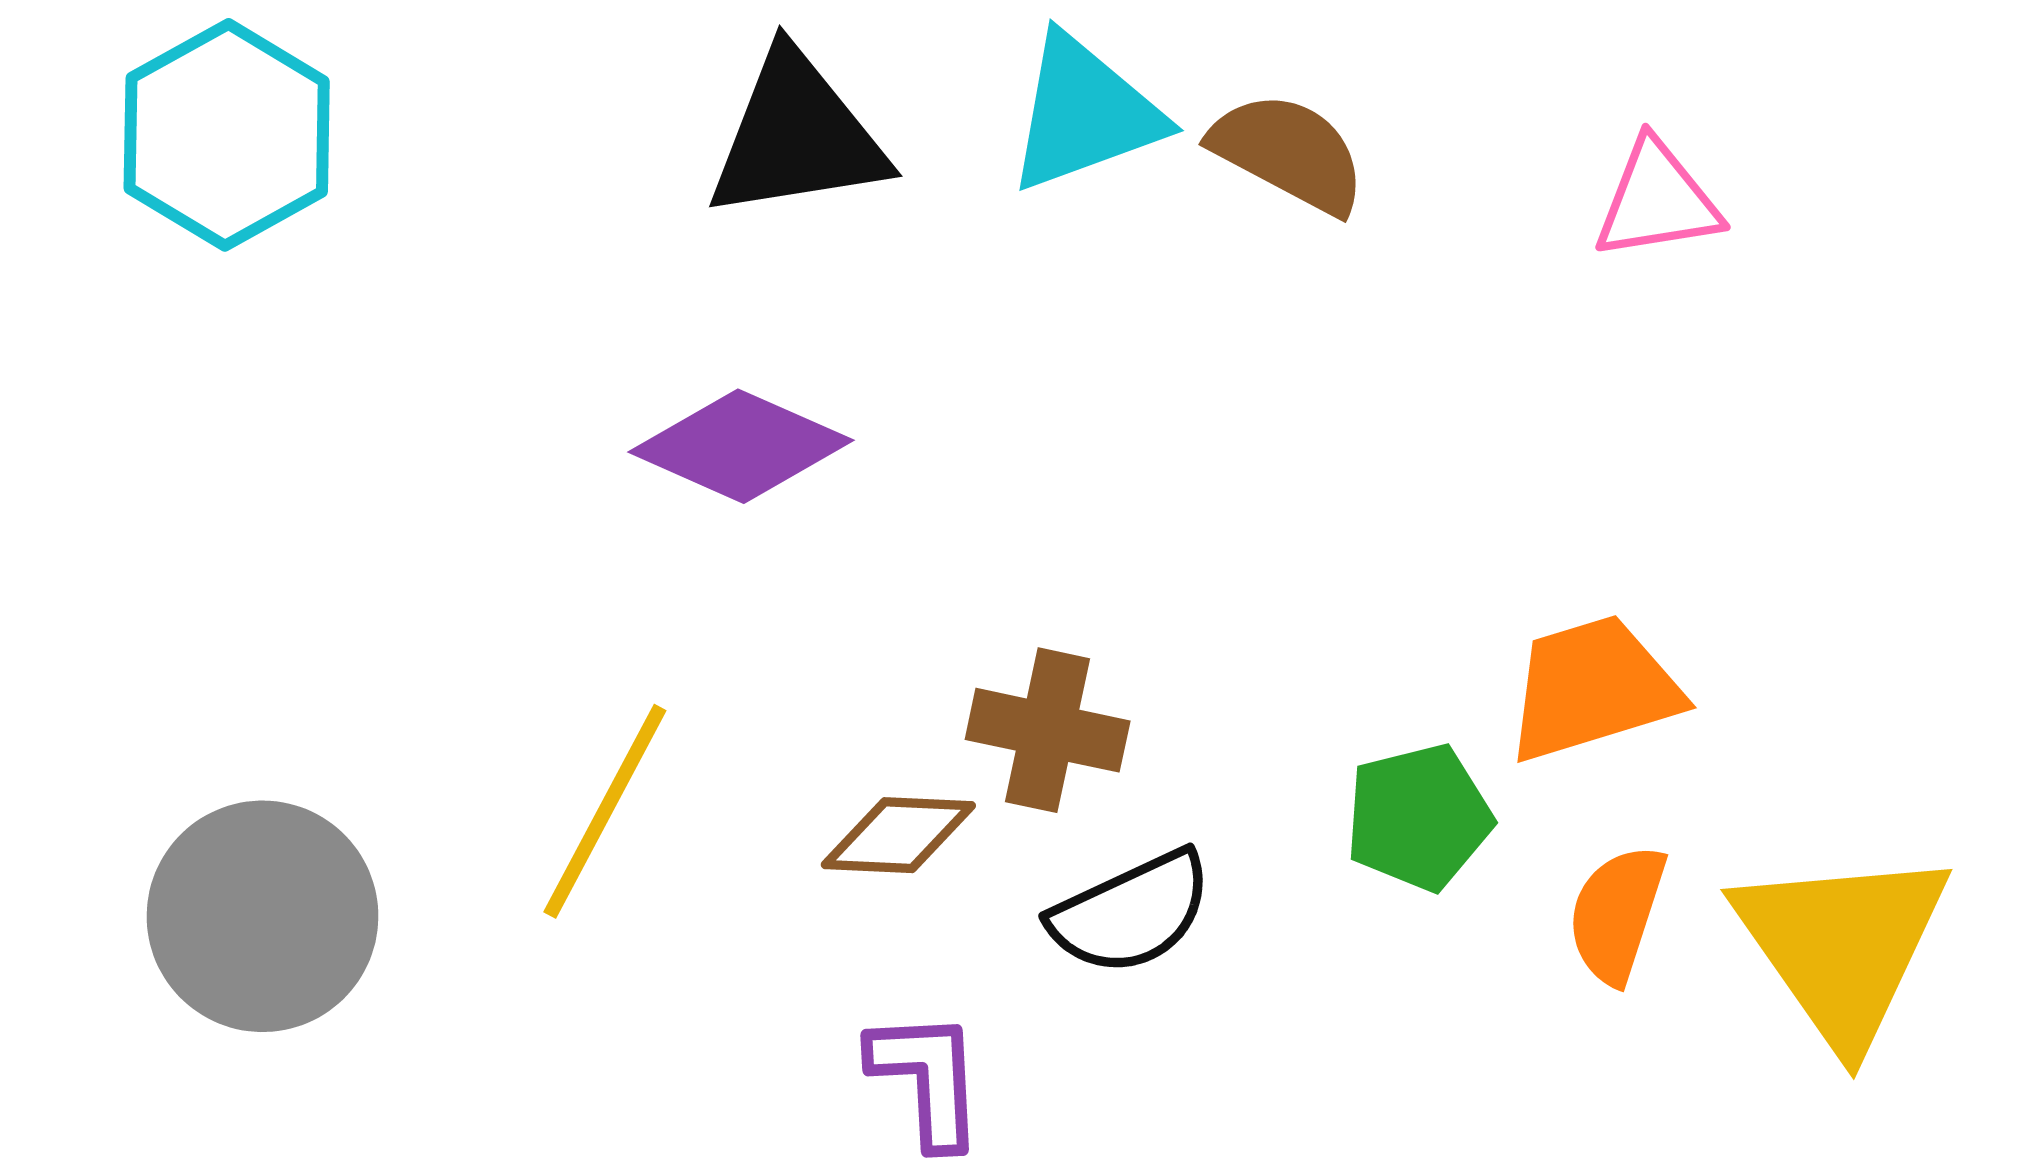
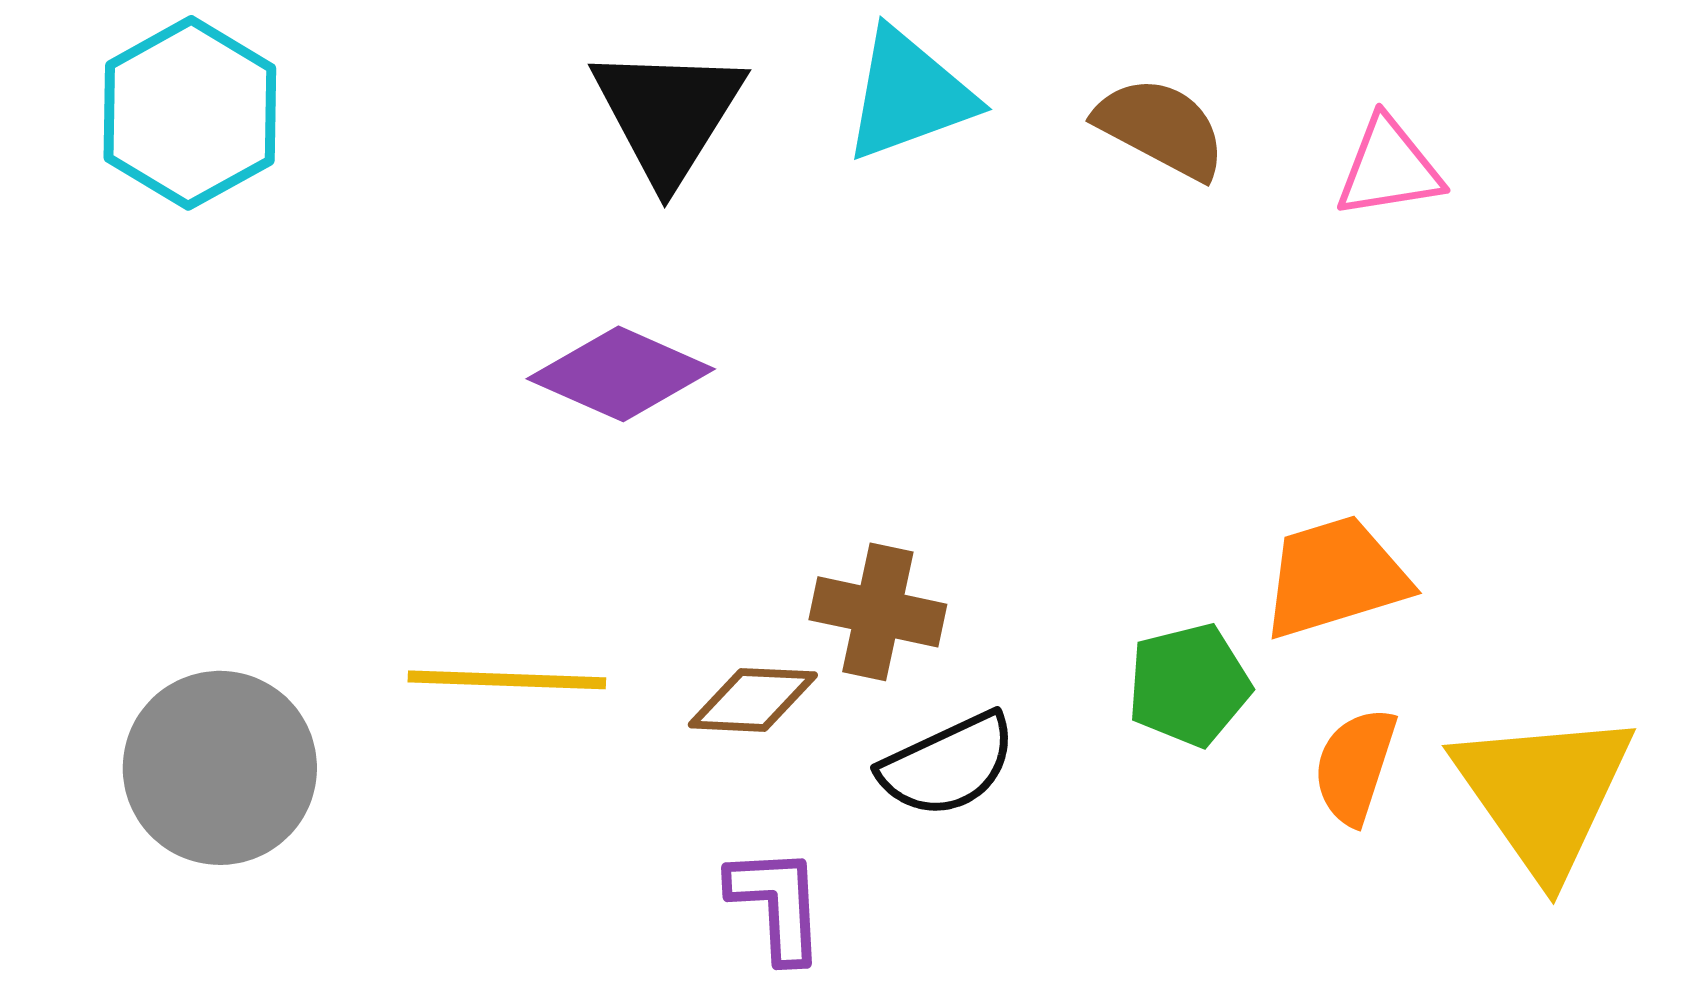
black triangle: (797, 136) -> (668, 114), turned -49
brown semicircle: (1289, 153) -> (1161, 128), moved
yellow line: (605, 811) -> (507, 680), turned 64

